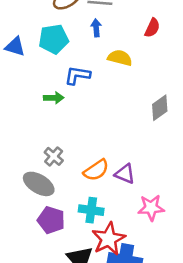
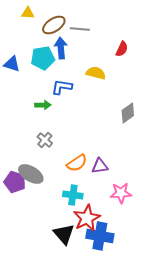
blue arrow: (96, 28) -> (61, 48), moved, size x1.5
gray cross: (54, 156) -> (45, 140), moved
purple triangle: (125, 174) -> (100, 166), turned -30
purple pentagon: (51, 220) -> (15, 182), moved

